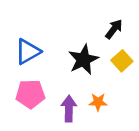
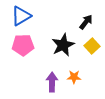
blue triangle: (28, 52) -> (21, 16), moved
pink pentagon: (30, 94) -> (23, 45), moved

